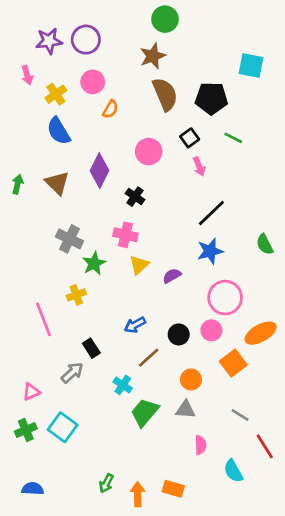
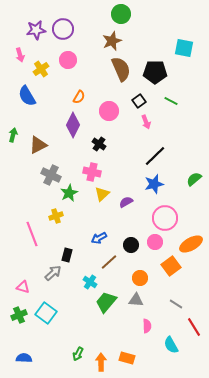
orange semicircle: (110, 109) -> (79, 97), moved
blue semicircle: (59, 131) -> (27, 96), moved
brown triangle: (57, 183) -> (38, 145), moved, turned 48
green semicircle: (265, 244) -> (194, 179), turned 77
black rectangle: (91, 348) -> (67, 255), turned 48
pink triangle: (31, 392) -> (23, 287), turned 40

